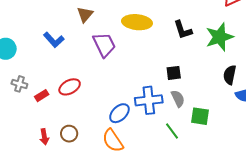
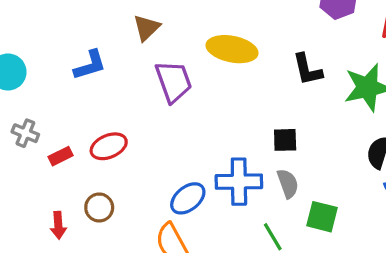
blue L-shape: (54, 40) -> (90, 65), turned -70
brown circle: (69, 134) -> (99, 207), moved

